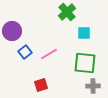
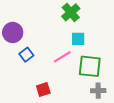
cyan square: (84, 33) -> (78, 39), moved
pink line: (49, 54) -> (62, 57), moved

